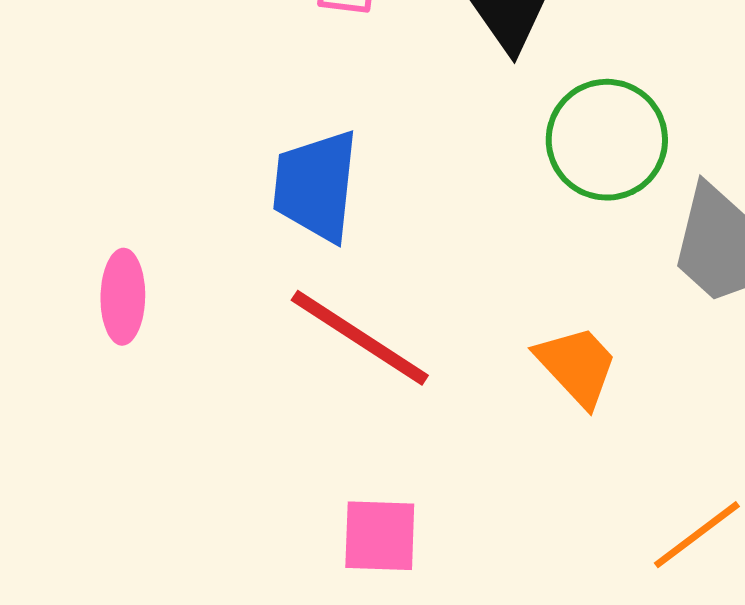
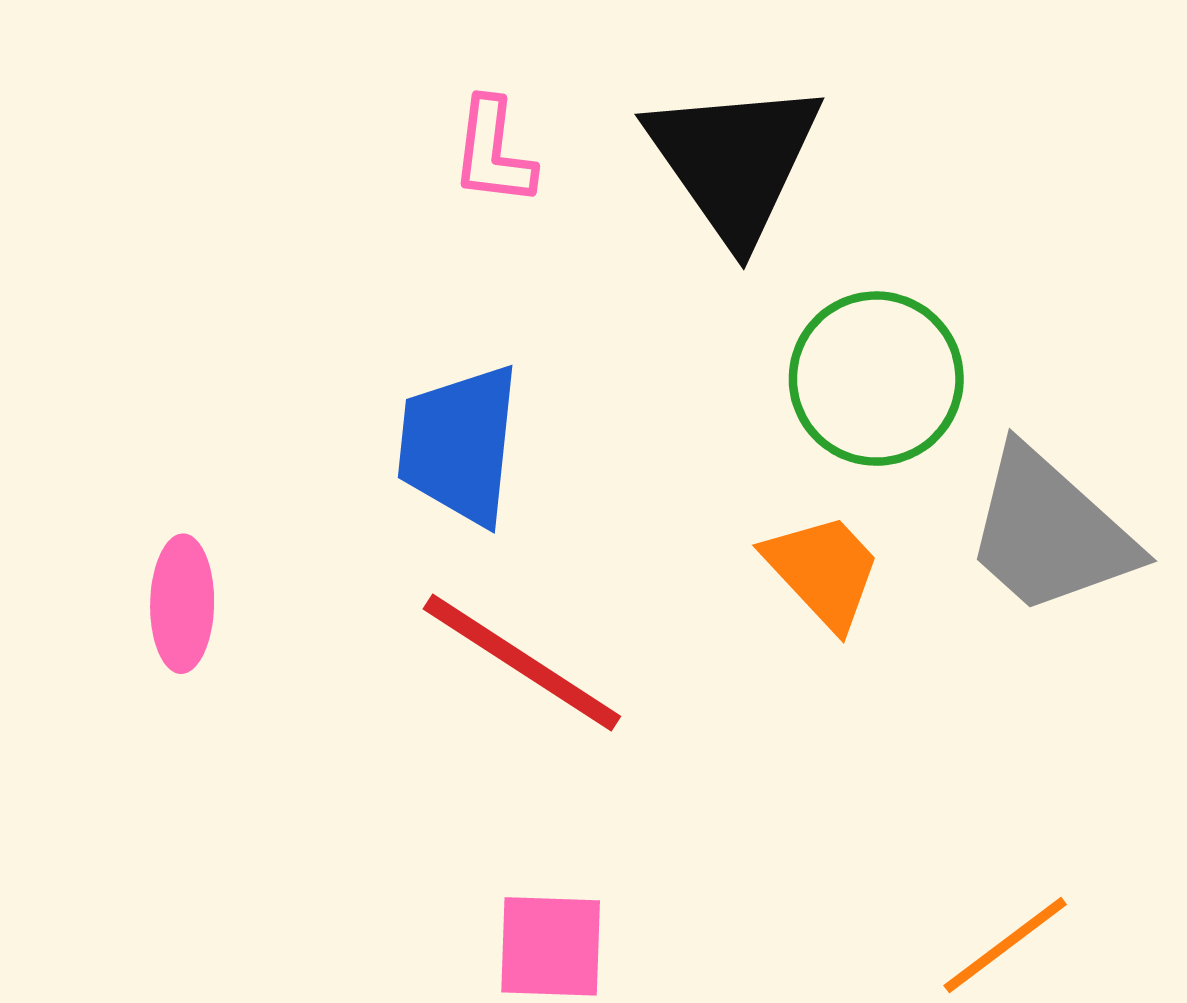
orange trapezoid: (577, 366) -> (823, 571), moved

